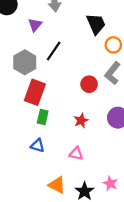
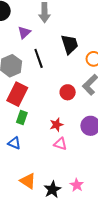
black trapezoid: (96, 24) -> (70, 44), moved
black line: (54, 51) -> (39, 58), turned -60
pink triangle: (76, 153) -> (60, 144), moved

